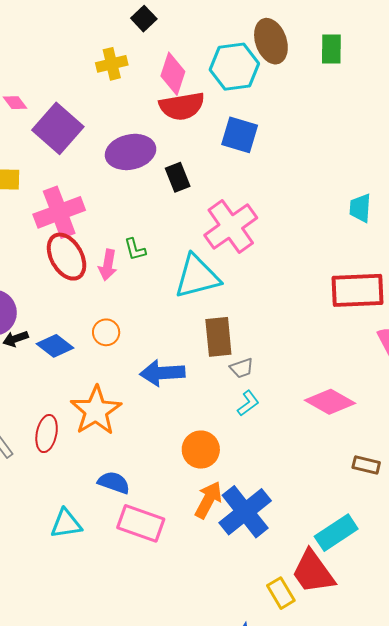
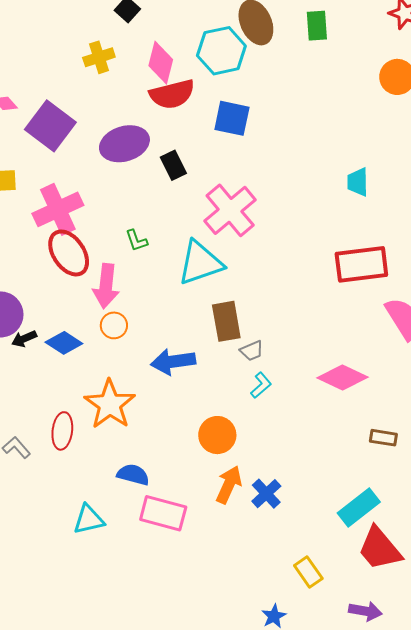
pink arrow: (108, 265) -> (106, 286), moved, size x1.4
blue cross: (245, 512) -> (266, 494), size x0.6
red trapezoid: (313, 572) -> (380, 549), moved

